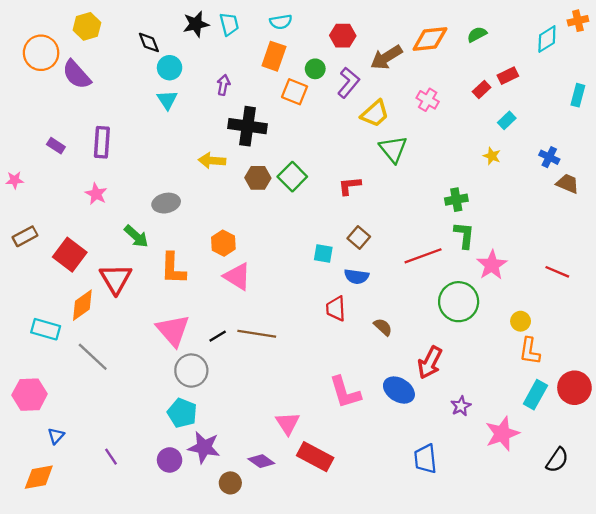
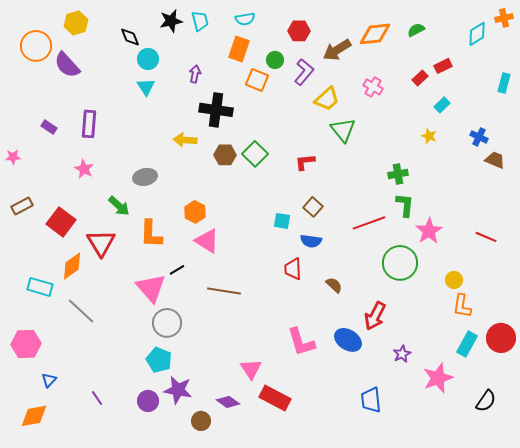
black line: (218, 336) -> (177, 270), moved

